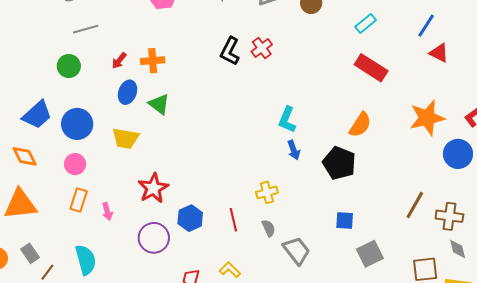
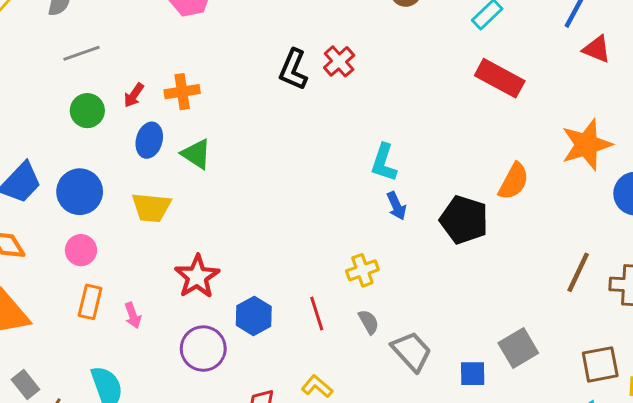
green circle: (69, 66) -> (87, 111), moved
orange semicircle: (360, 125) -> (514, 181), moved
blue square: (345, 221) -> (473, 374), moved

